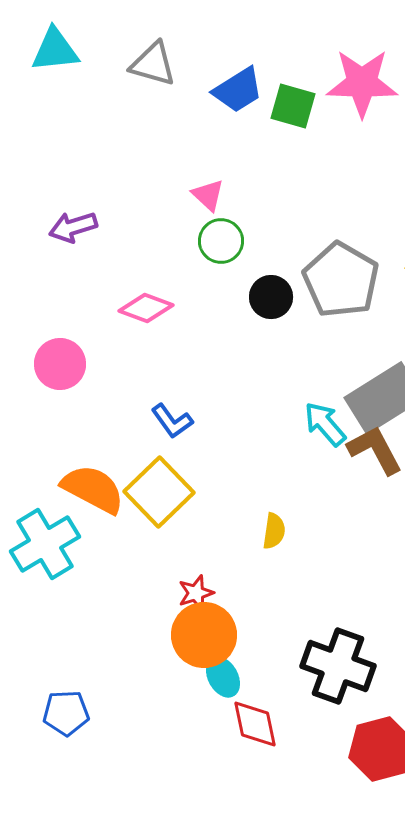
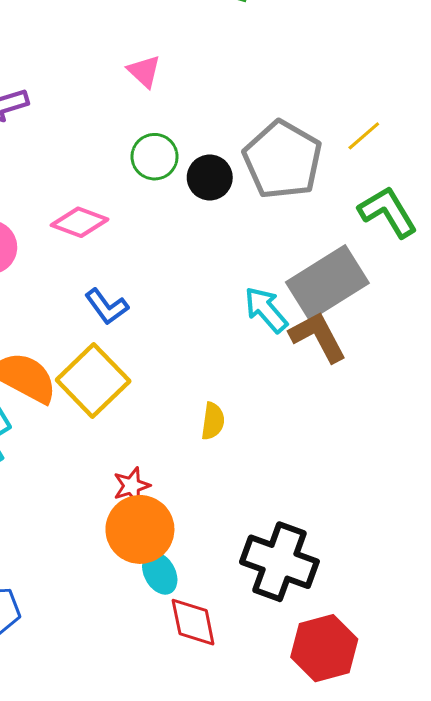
green circle: (221, 241) -> (155, 157), moved
pink diamond: (146, 308) -> (80, 222), moved

